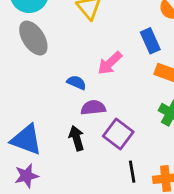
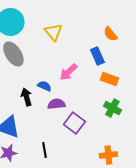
black arrow: (77, 138) -> (26, 97), moved
black line: (132, 172) -> (44, 150), moved

